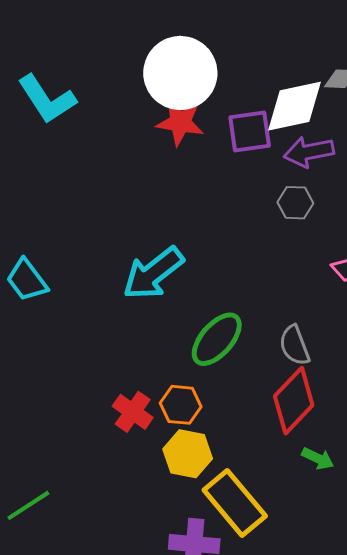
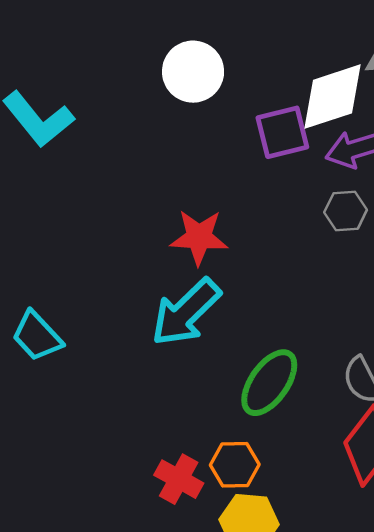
white circle: (180, 73) -> (193, 72), size x0.7
red star: (180, 122) -> (199, 237), moved

